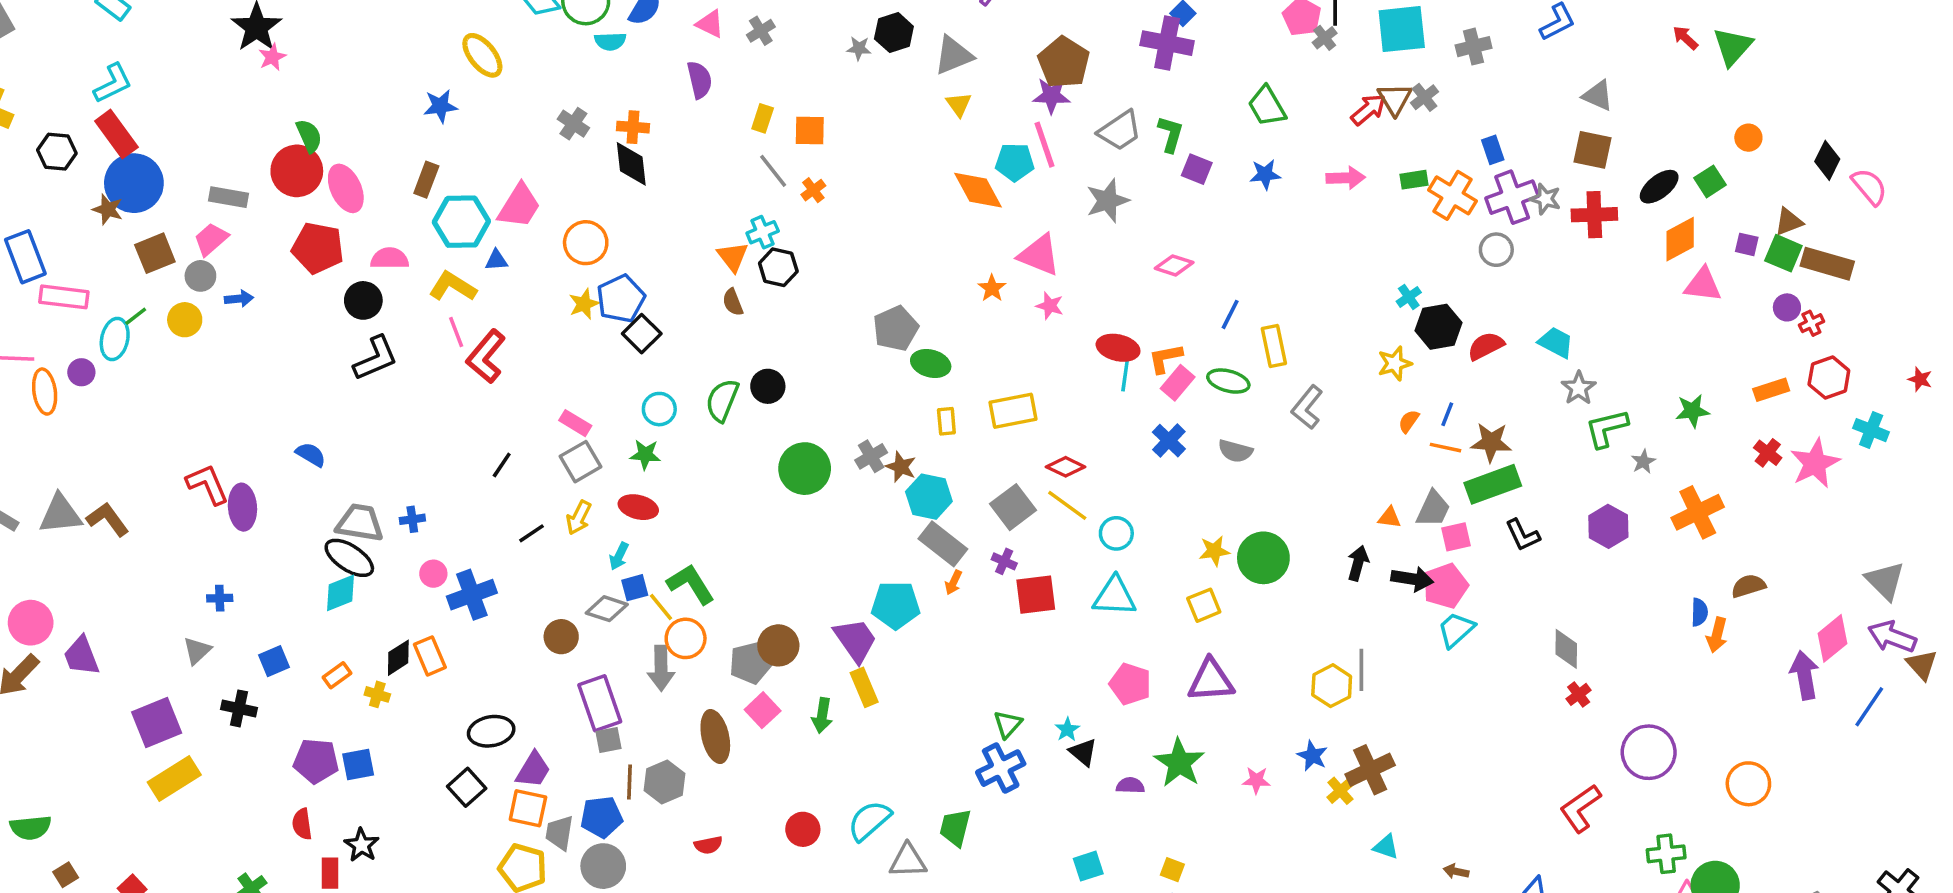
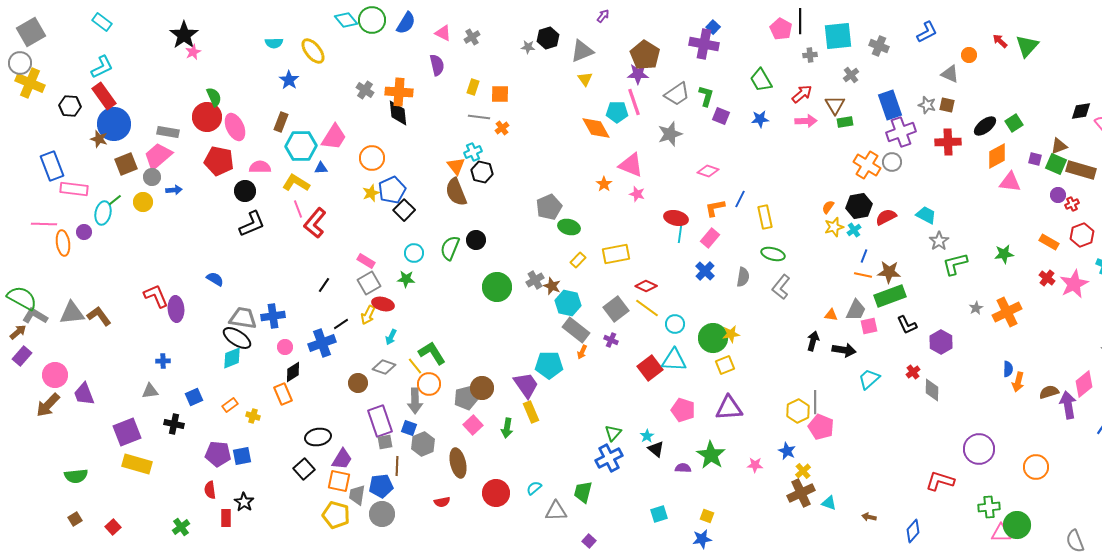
gray cross: (1325, 38) -> (810, 55), moved, turned 32
cyan semicircle: (610, 41) -> (274, 43), moved
gray cross: (1474, 47) -> (879, 46), turned 36
brown triangle: (1395, 99) -> (835, 105), moved
blue star: (440, 106) -> (289, 80), turned -30
red arrow: (1368, 110) -> (802, 94), moved
orange cross: (633, 127) -> (399, 92), size x1.5
orange circle: (1748, 138) -> (969, 55), moved
blue rectangle: (1493, 150) -> (890, 105), size x1.8
brown square: (1593, 150) -> (947, 105), size x0.7
black diamond: (1827, 160) -> (1081, 111), turned 55
gray line: (773, 171) -> (479, 117), turned -45
orange cross: (1453, 195) -> (867, 165), moved
gray star: (1545, 199) -> (927, 105), moved
pink trapezoid: (211, 239) -> (158, 156), size x1.4
cyan cross: (1409, 297) -> (854, 230), moved
brown semicircle: (733, 302) -> (456, 192), size x1.8
orange L-shape: (1165, 358) -> (715, 208), moved
green ellipse: (1228, 381) -> (773, 254), moved
orange rectangle: (1771, 390) -> (1049, 242), turned 48
gray L-shape: (1307, 407) -> (781, 287), moved
yellow rectangle: (946, 421) -> (578, 260), turned 49
orange semicircle: (1409, 421) -> (828, 207), moved
gray semicircle: (1235, 451) -> (743, 277), turned -96
gray star: (1643, 462) -> (976, 308), moved
red ellipse: (638, 507) -> (383, 304), moved
blue cross: (412, 519) -> (273, 316), size x1.6
purple hexagon: (1608, 526) -> (941, 342), moved
green circle: (1263, 558) -> (713, 338), moved
pink pentagon: (1445, 586) -> (821, 427), moved, turned -30
brown semicircle: (1748, 586) -> (1049, 392), moved
blue square: (635, 588) -> (409, 428), moved, turned 35
blue cross: (472, 595) -> (322, 343), moved
red square: (1036, 595) -> (650, 368), moved, turned -30
gray triangle: (197, 651) -> (150, 391), turned 36
black diamond: (398, 658) -> (293, 372), moved
red cross: (1579, 694) -> (913, 372), moved
brown ellipse: (715, 736) -> (458, 463), moved
brown cross: (1370, 770) -> (801, 493), moved
yellow rectangle: (174, 779) -> (137, 464), turned 48
gray hexagon: (665, 782) -> (423, 444), moved
red L-shape: (1580, 808) -> (940, 481), turned 52
cyan semicircle: (869, 821) -> (534, 488), size x0.6
green semicircle: (31, 828) -> (76, 476), moved
red circle: (803, 829) -> (496, 493), size x1.4

